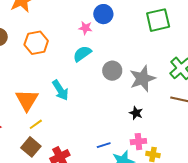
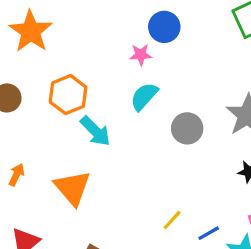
gray circle: (112, 71) -> (187, 128), moved
cyan arrow: (60, 90) -> (95, 131), moved
yellow line: (36, 124) -> (172, 220), moved

